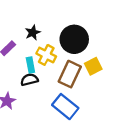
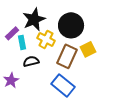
black star: (33, 33) -> (34, 19), size x1.6
cyan rectangle: (30, 65) -> (22, 42), moved

